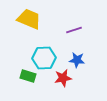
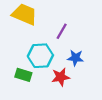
purple line: (74, 30) -> (62, 31), moved, turned -42

